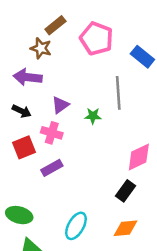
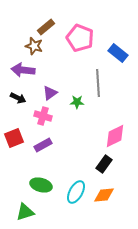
red square: (24, 147) -> (14, 138), moved
green ellipse: (19, 215) -> (41, 185), moved
cyan ellipse: (76, 226) -> (76, 192), moved

